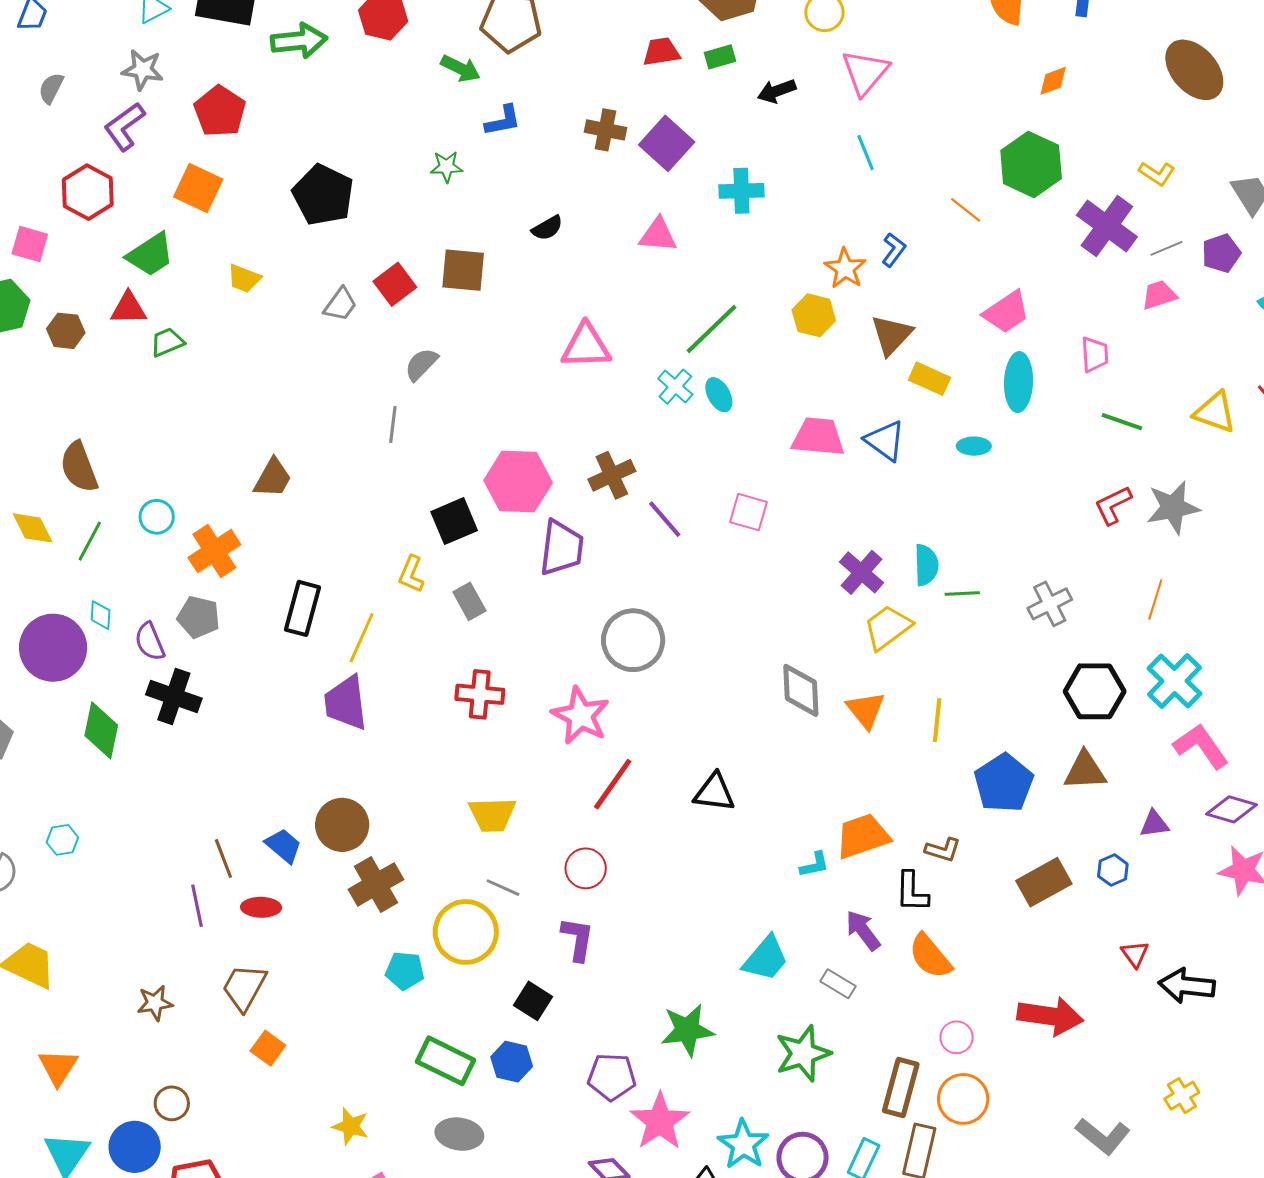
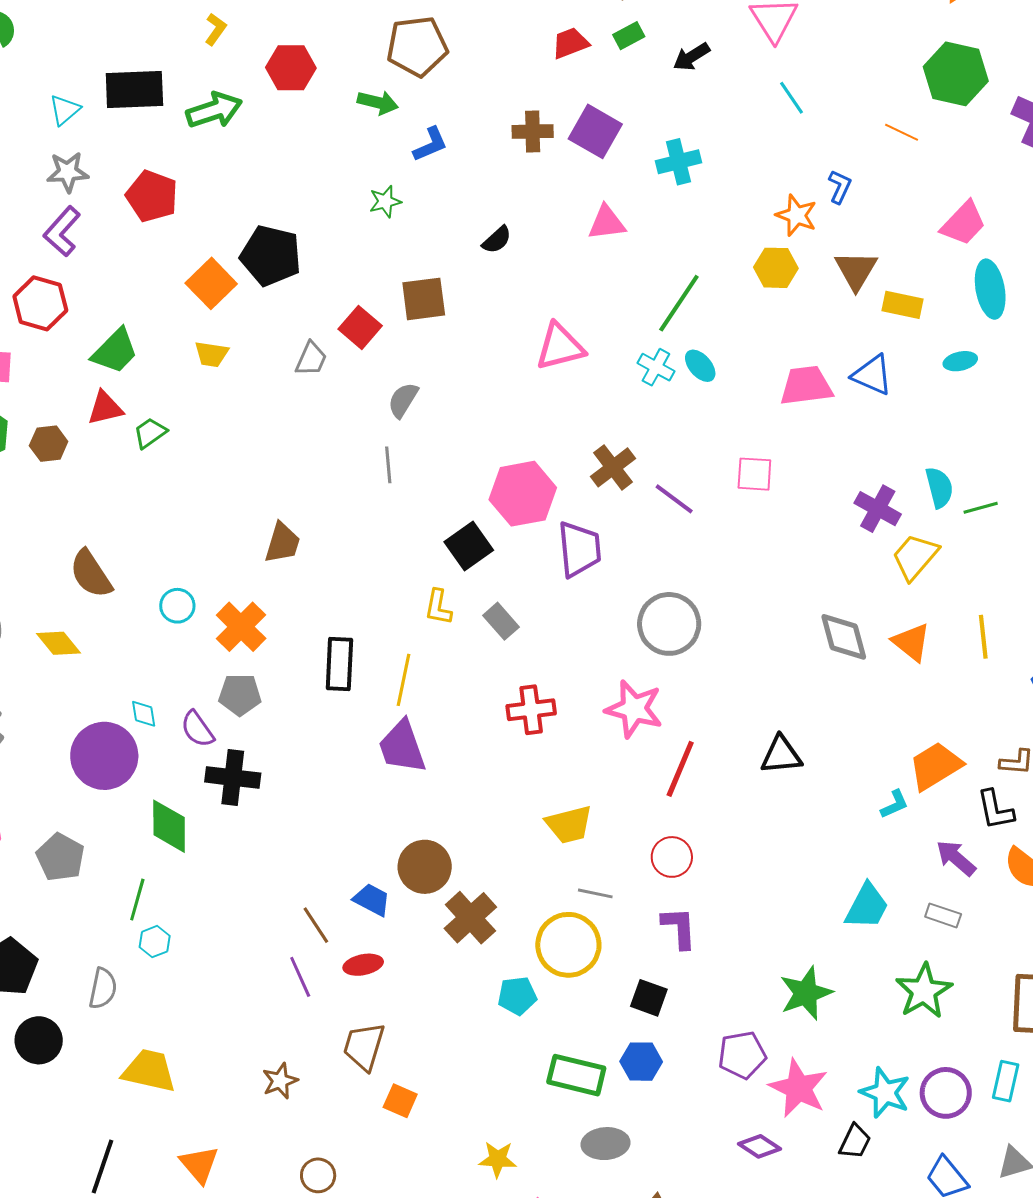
orange square: (198, 188) -> (211, 283), moved, turned 33
green line: (90, 541) -> (137, 900), moved

